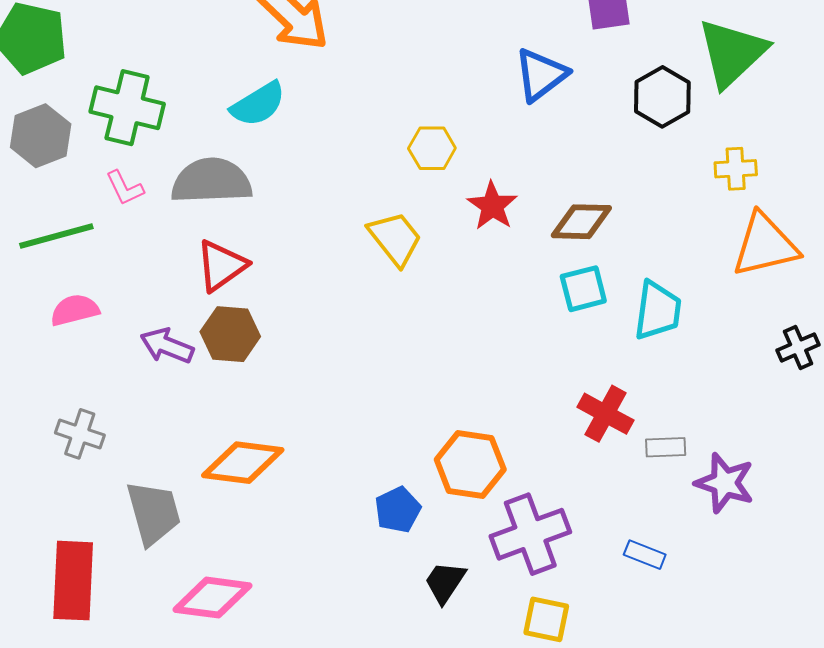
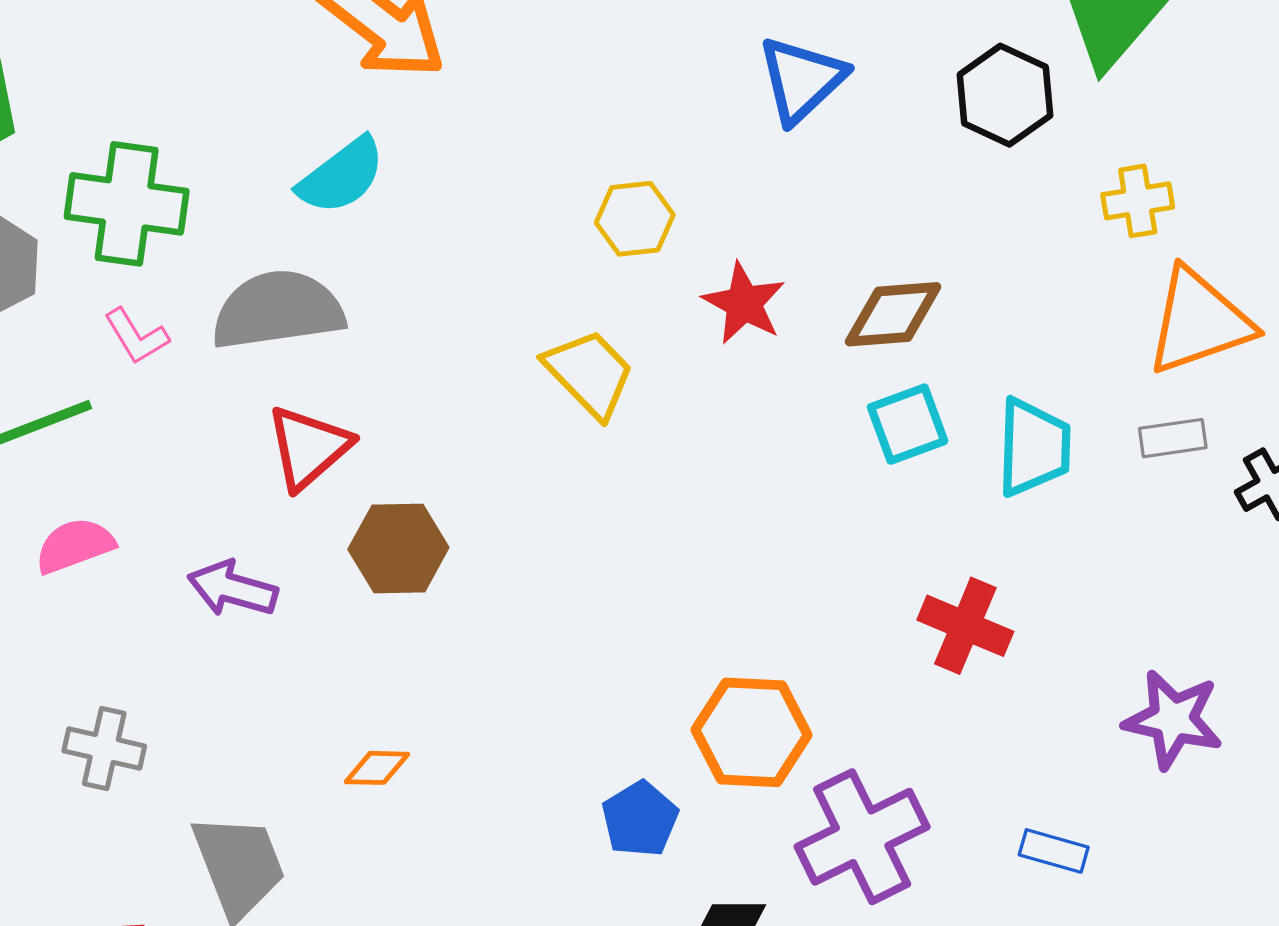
brown hexagon: (230, 334) -> (398, 548), moved
gray rectangle: (666, 447) -> (1173, 438), moved
orange diamond: (243, 463) -> (377, 768), size x0.5

